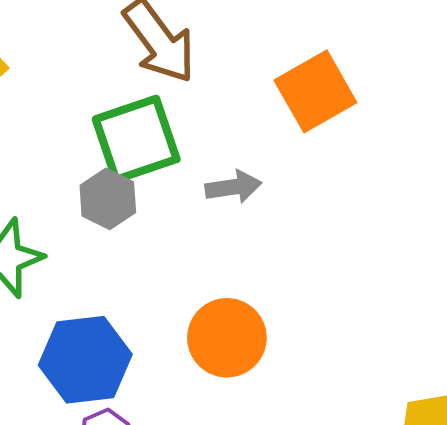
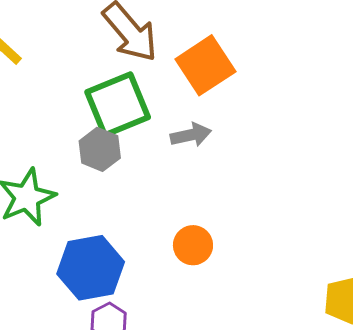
orange square: (315, 91) -> (205, 65), moved
orange circle: (227, 338) -> (193, 245), size x0.7

